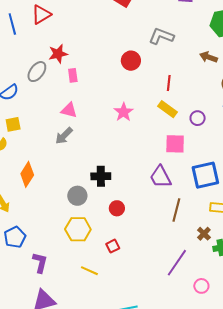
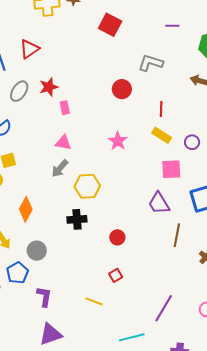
gray ellipse: (37, 72) -> (19, 91), moved
black cross: (101, 176) -> (77, 219), moved
gray circle: (77, 196) -> (37, 251), moved
yellow hexagon: (78, 229) -> (87, 186), moved
purple line: (177, 263) -> (164, 308), moved

